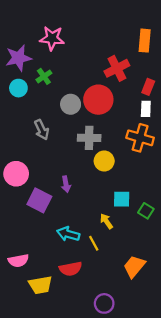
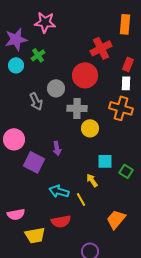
gray circle: (71, 104) -> (56, 88), moved

